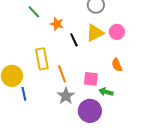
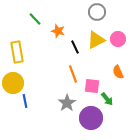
yellow rectangle: (42, 59) -> (17, 52), moved
orange line: (62, 74) -> (73, 74), moved
green arrow: (106, 92) -> (107, 99), turned -144

